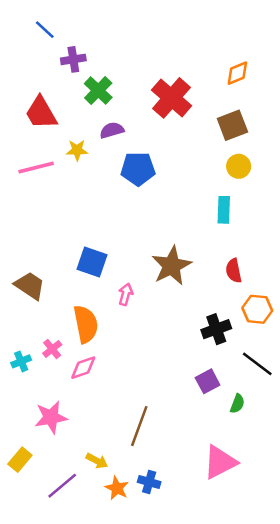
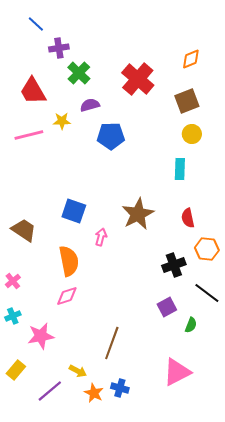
pink cross: (52, 349) -> (13, 281), moved
cyan cross: (21, 361) -> (13, 316), moved

